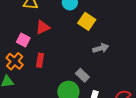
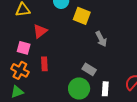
gray arrow: (101, 48) -> (101, 39), turned 91

